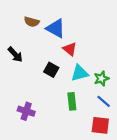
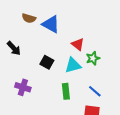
red triangle: (70, 49) -> (78, 44), moved
green star: (101, 78) -> (93, 58), moved
purple cross: (26, 111) -> (23, 87), moved

